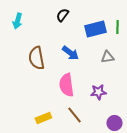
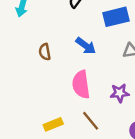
brown semicircle: (36, 58) -> (45, 52), size x0.6

